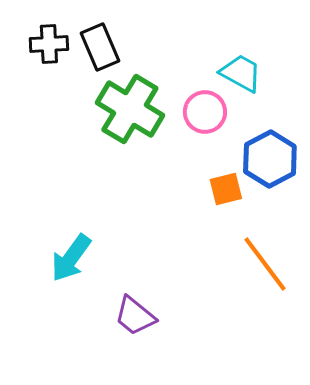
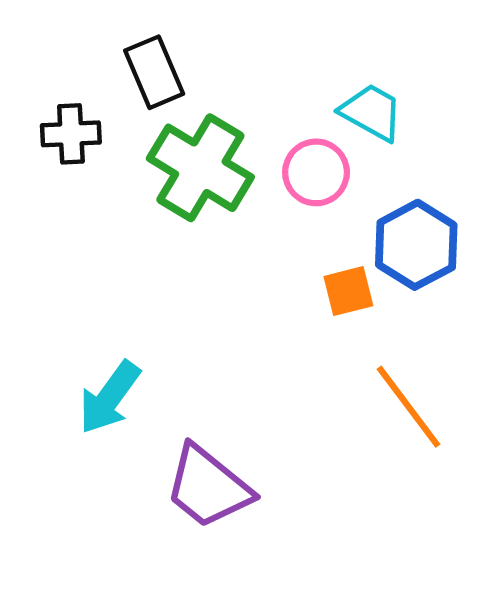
black cross: (49, 44) -> (71, 134), moved
purple trapezoid: (135, 316) -> (208, 487), size x1.4

